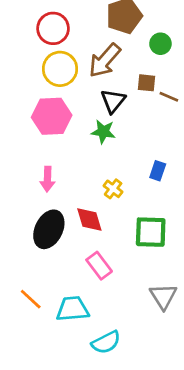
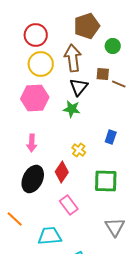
brown arrow: (105, 60) -> (73, 58), turned 132
red diamond: (89, 220) -> (62, 172), turned 50
orange line: (31, 299) -> (15, 219), moved

